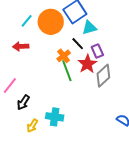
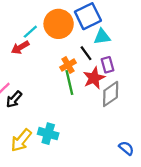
cyan line: (27, 21) -> (30, 32), moved
red arrow: (21, 46) -> (20, 47), turned -35
black arrow: (23, 102) -> (14, 99), moved
yellow arrow: (32, 126) -> (21, 140), size x1.5

